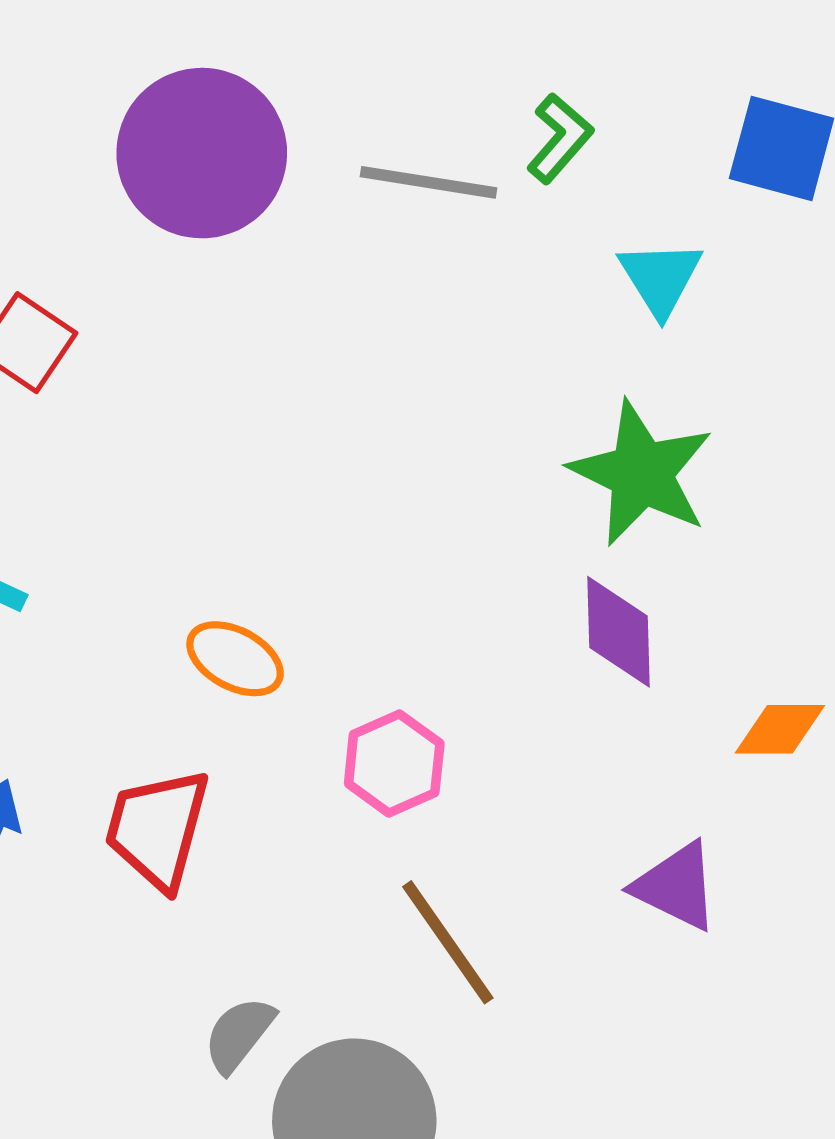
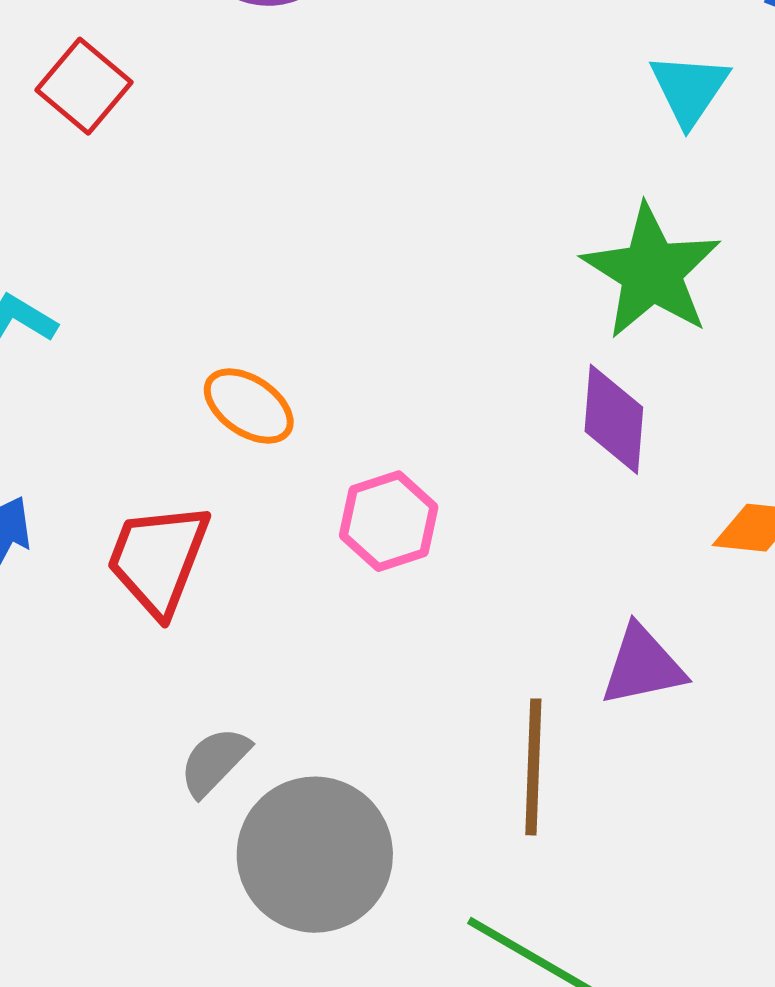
purple triangle: (676, 886) -> (643, 666), turned -44
brown line: (448, 942) -> (533, 767), moved, turned 31

